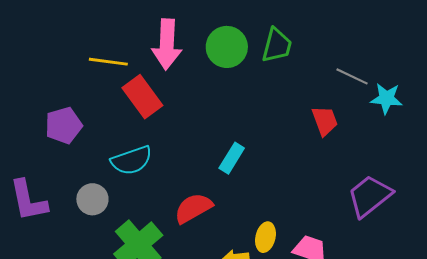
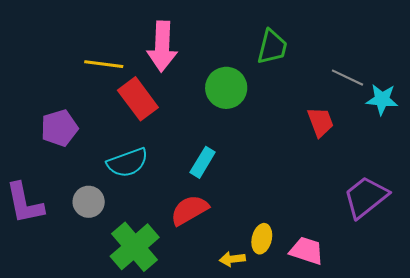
green circle: (227, 47) -> (226, 88), moved
cyan rectangle: (232, 158) -> (203, 162), moved

